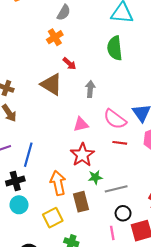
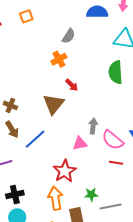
brown triangle: (51, 84) -> (54, 104), turned 35
gray arrow: (90, 89) -> (93, 126), moved
blue line: (28, 155) -> (35, 139), moved, turned 30
red star: (82, 155) -> (65, 171), moved

